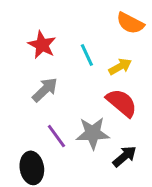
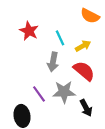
gray arrow: (45, 90) -> (53, 62), moved, turned 144
black arrow: (124, 156) -> (86, 108), turned 102

